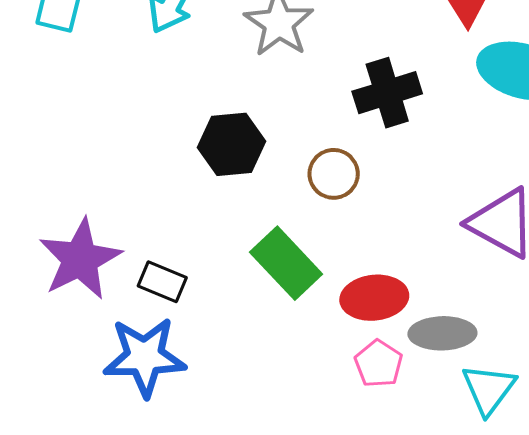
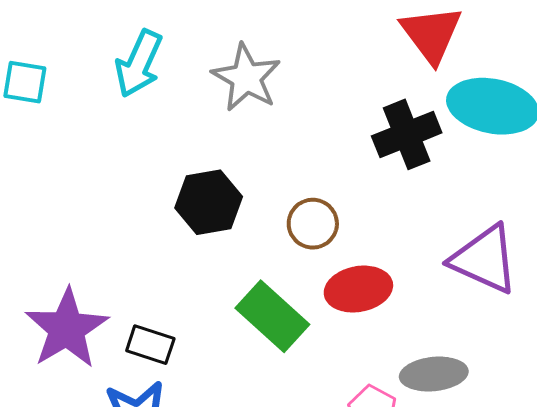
black cross: (387, 93) -> (407, 134), moved
red ellipse: (374, 298) -> (358, 289), moved

